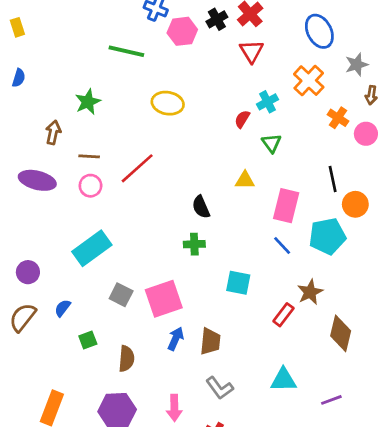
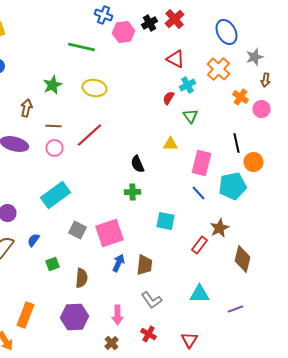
red triangle: (252, 51) -> (176, 59), moved, turned -30
yellow ellipse: (168, 103) -> (94, 88), moved

